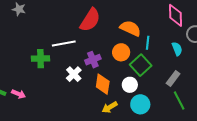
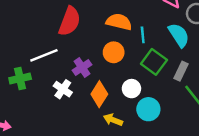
cyan semicircle: (177, 49) -> (179, 35), size x1.5
green square: (141, 65) -> (154, 62), moved
orange diamond: (103, 84) -> (99, 94), turned 35
yellow arrow: (110, 107) -> (113, 120), turned 63

